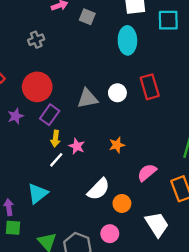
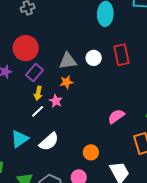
orange star: (117, 145) -> (66, 82), moved
pink semicircle: (147, 173) -> (116, 116), moved
white semicircle: (98, 189) -> (49, 142), moved

